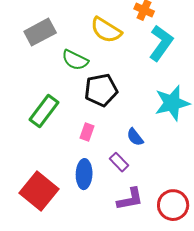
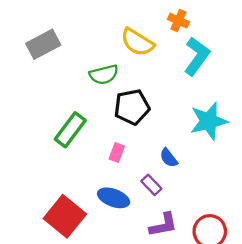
gray rectangle: (40, 32) -> (43, 44), moved
green semicircle: (75, 60) -> (104, 75), turned -40
blue ellipse: (84, 174) -> (114, 198), turned -72

